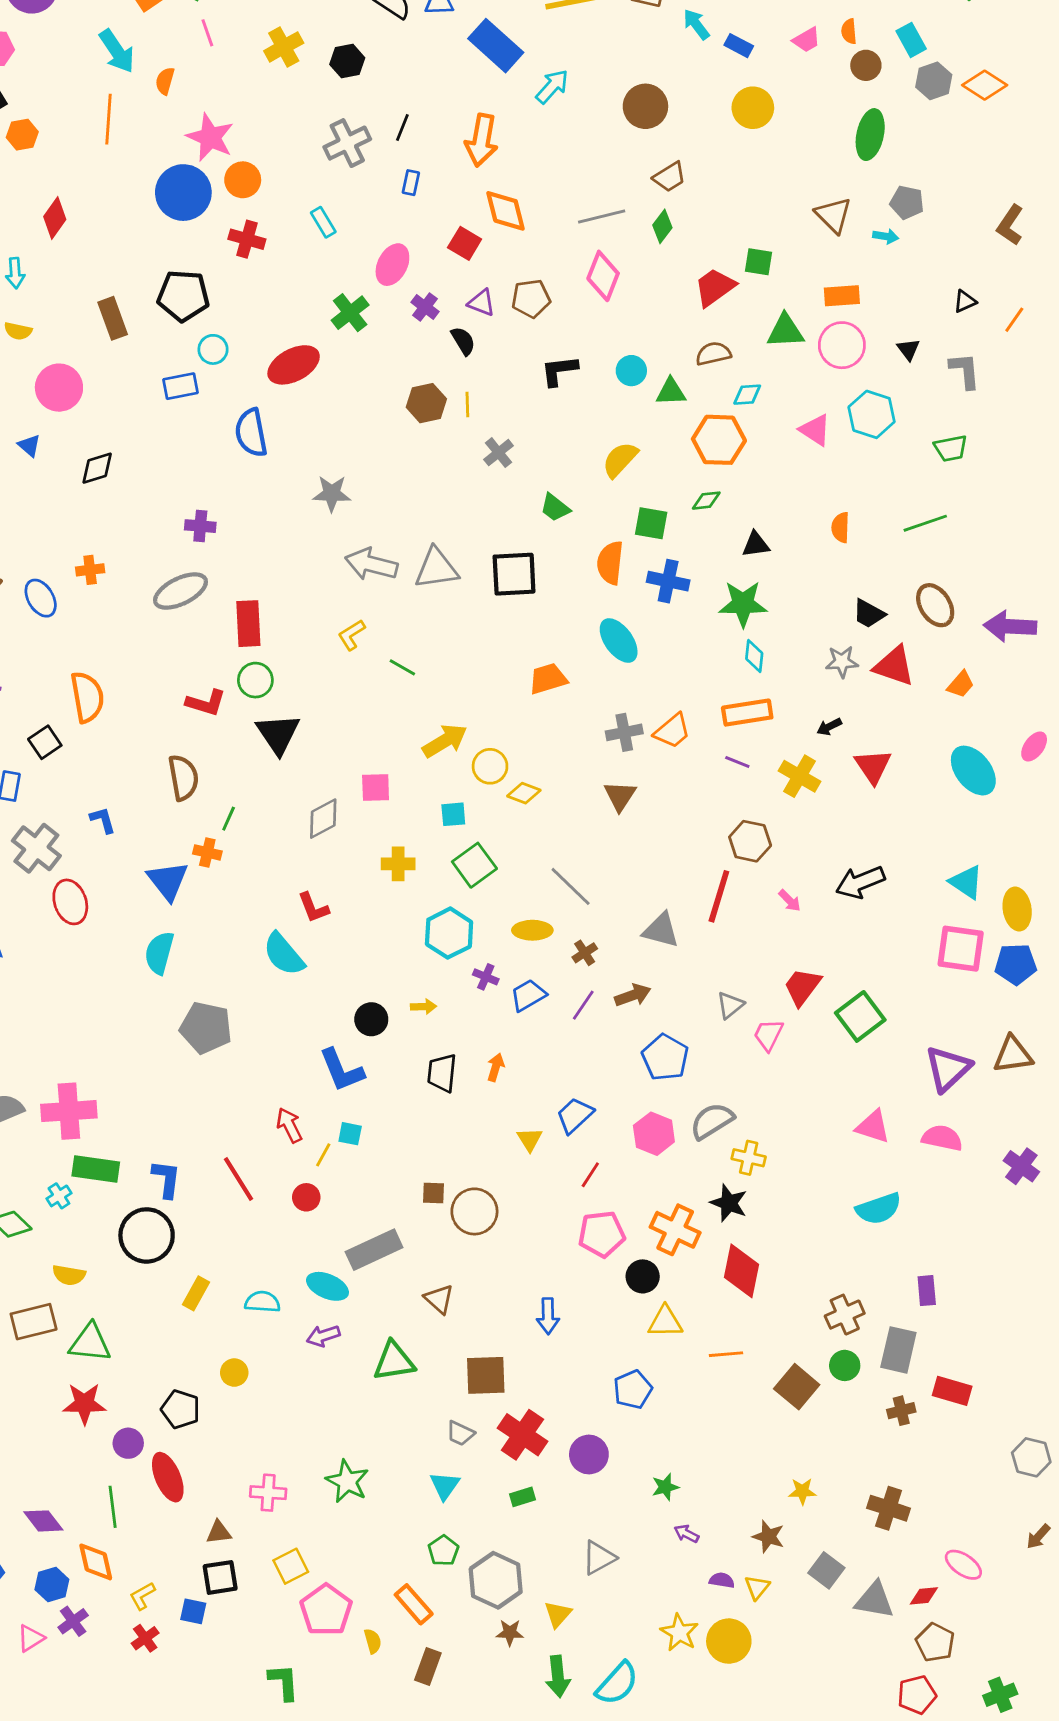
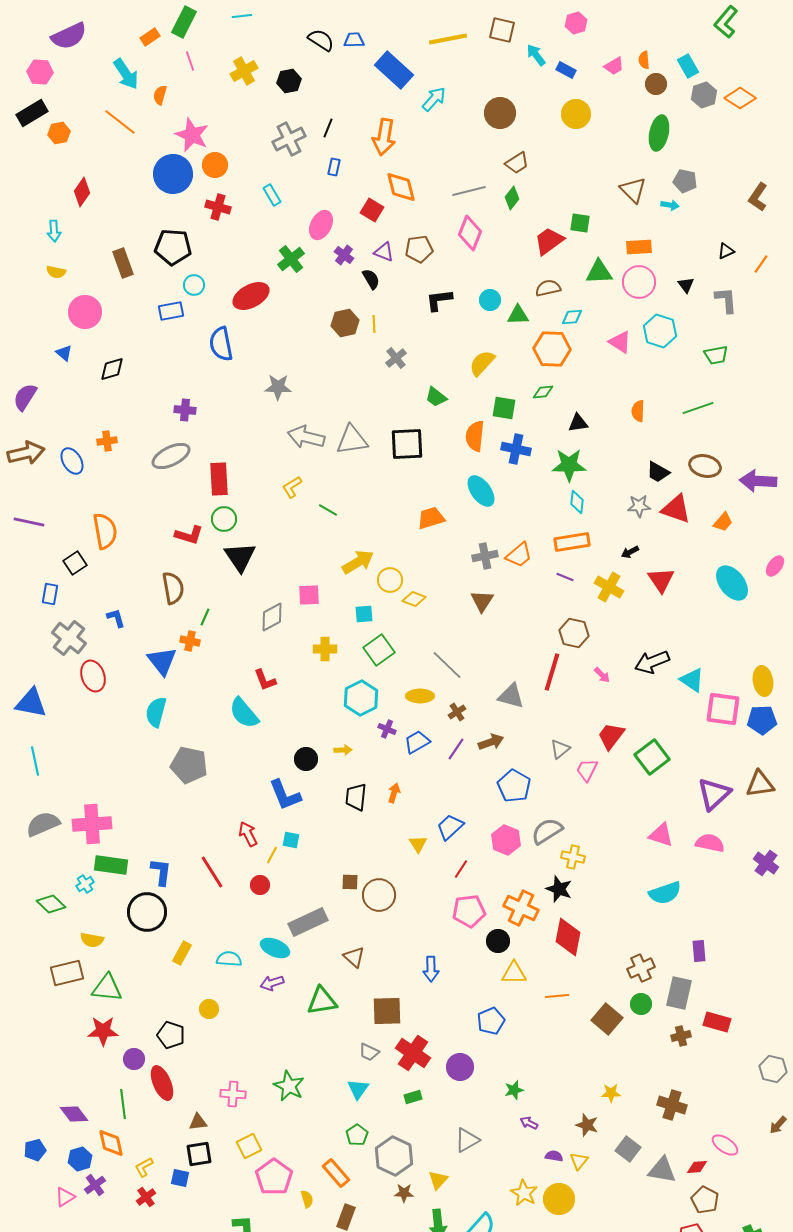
orange line: (108, 119) -> (120, 122), turned -56
brown ellipse: (935, 605) -> (705, 466), turned -44
cyan triangle: (966, 882) -> (692, 680), moved

